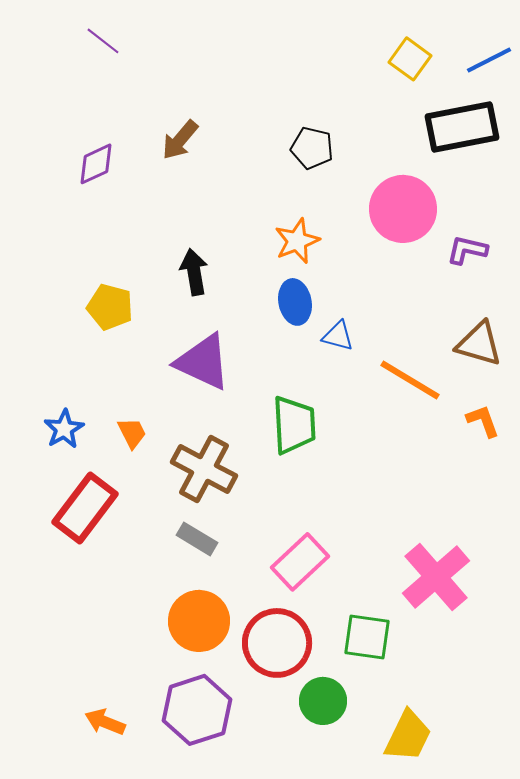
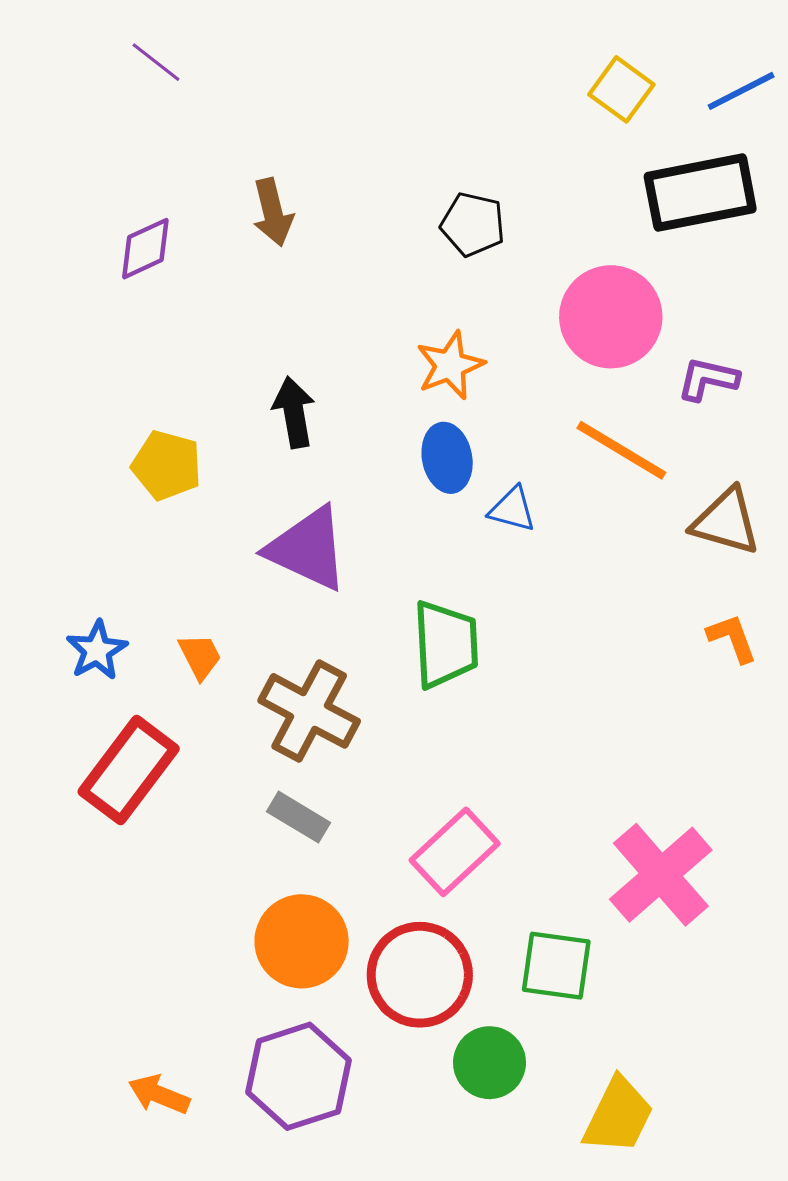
brown arrow: (180, 140) -> (273, 212), turned -54
orange line: (410, 380) -> (621, 450), moved

